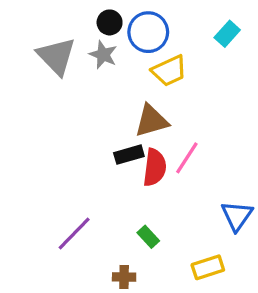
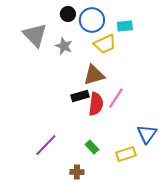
cyan rectangle: (227, 34) -> (125, 26), moved, turned 42
gray star: (103, 55) -> (64, 46), moved
yellow rectangle: (208, 267) -> (126, 154), moved

